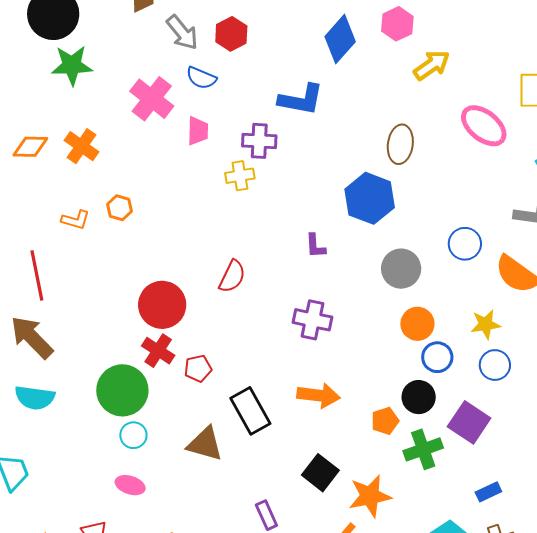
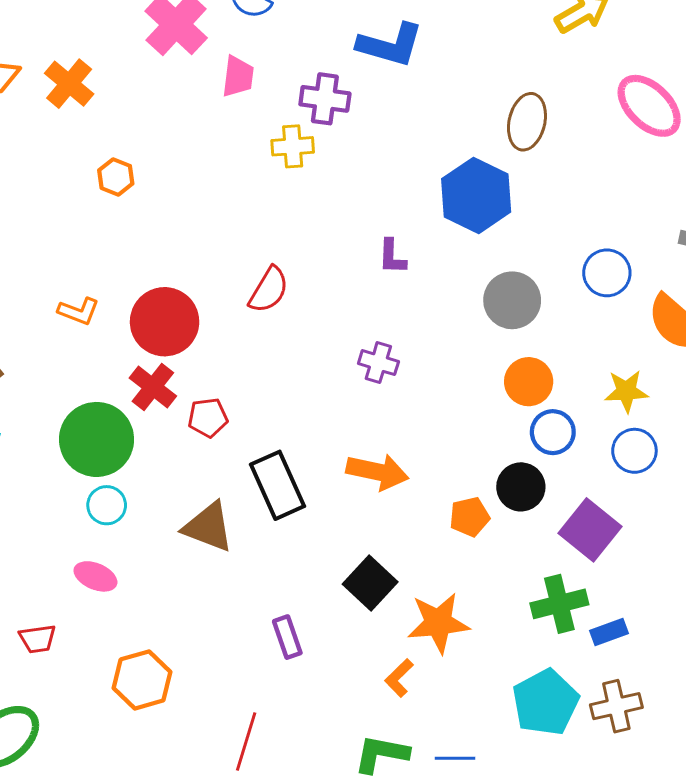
orange L-shape: (76, 220) -> (79, 311), moved
purple cross: (312, 320) -> (378, 363), size x0.7
green cross: (423, 449) -> (559, 604), moved

